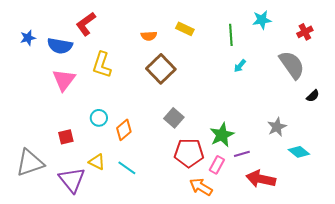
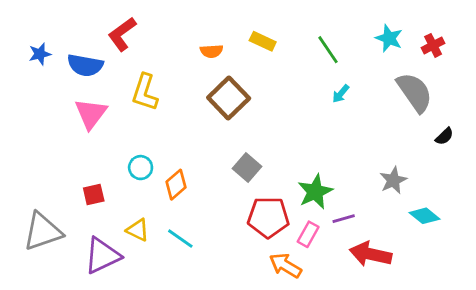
cyan star: (262, 20) -> (389, 38), moved, turned 30
green line: (231, 35) -> (328, 50), turned -30
purple triangle: (72, 180) -> (102, 256), turned 44

